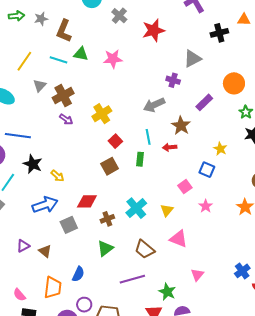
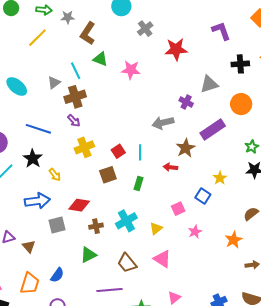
cyan line: (58, 60) -> (76, 71), moved, turned 36
yellow line: (24, 61) -> (37, 38), moved
orange circle: (234, 83) -> (241, 104), moved
purple rectangle: (204, 102) -> (213, 129), size x1.4
yellow cross: (102, 114) -> (84, 147), moved
blue line: (18, 136) -> (38, 129), moved
cyan line: (148, 137) -> (140, 152), moved
green rectangle: (140, 159) -> (138, 183), moved

